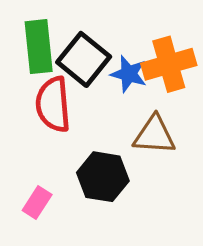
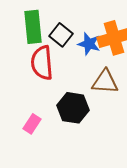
black square: (84, 59) -> (61, 35), size x0.7

